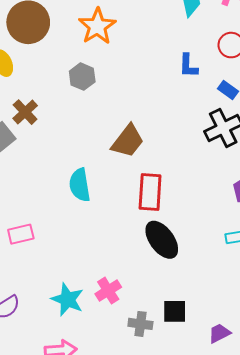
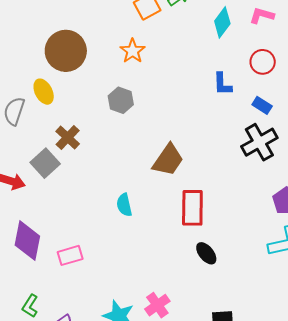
orange star: (97, 26) -> (133, 51), size x0.7
cyan semicircle: (80, 185) -> (124, 205), size x0.7
black ellipse: (162, 240) -> (206, 253), size x0.6

